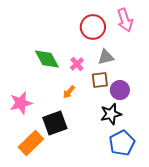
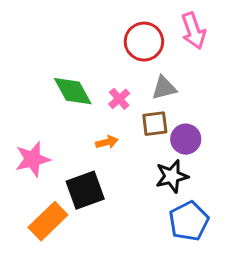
orange arrow: (69, 92) -> (107, 142), turned -144

